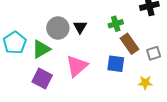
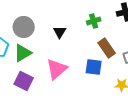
green cross: (116, 24) -> (94, 21), moved
gray circle: (58, 28) -> (24, 27), moved

